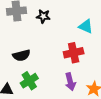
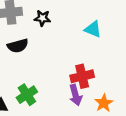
red cross: (74, 53) -> (82, 76), moved
black semicircle: (21, 55) -> (18, 46), moved

